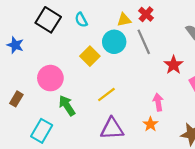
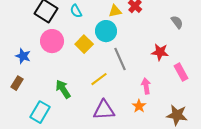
gray line: (144, 42) -> (120, 59), moved
blue star: (15, 45) -> (23, 56), moved
red star: (174, 65) -> (160, 52), turned -30
pink circle: (50, 78) -> (52, 41), moved

